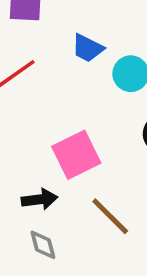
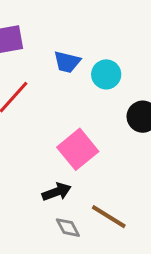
brown line: (110, 216) -> (109, 217), moved

